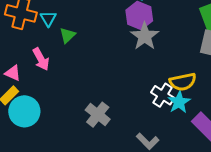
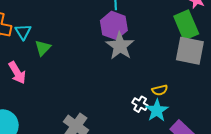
yellow semicircle: (183, 82) -> (160, 90), size x0.6
white cross: (163, 95) -> (140, 104), size x0.7

